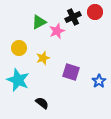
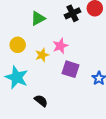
pink star: (57, 31) -> (60, 46), moved

